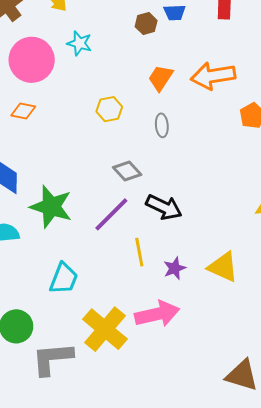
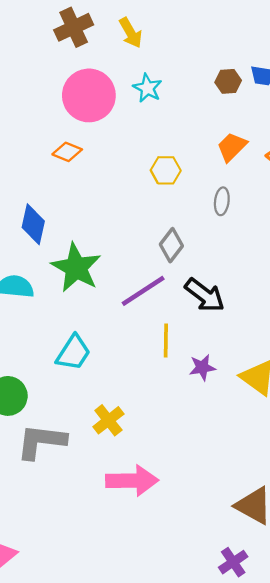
gray diamond: (127, 171) -> (171, 245), turned 68
pink arrow: (157, 314) -> (132, 481), moved
yellow cross: (105, 329) -> (108, 420), size x0.6

